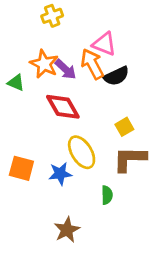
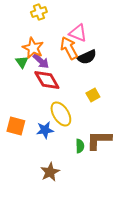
purple arrow: (66, 69) -> (41, 61), moved
green triangle: (16, 83) -> (22, 62), moved, turned 32
brown L-shape: (130, 159) -> (99, 140), moved

